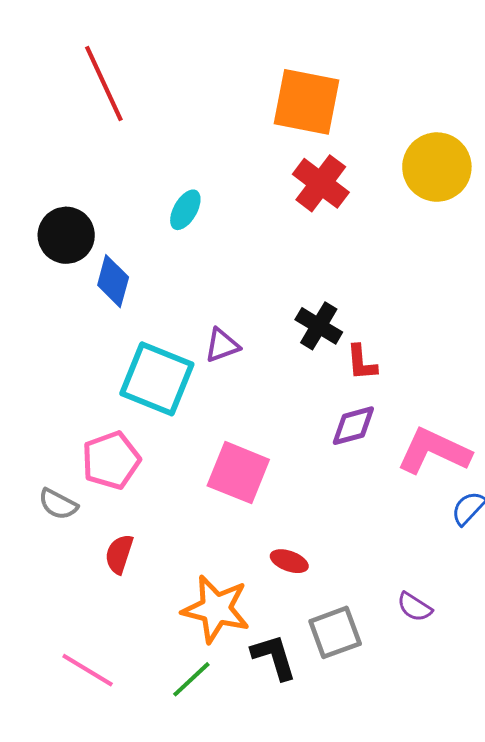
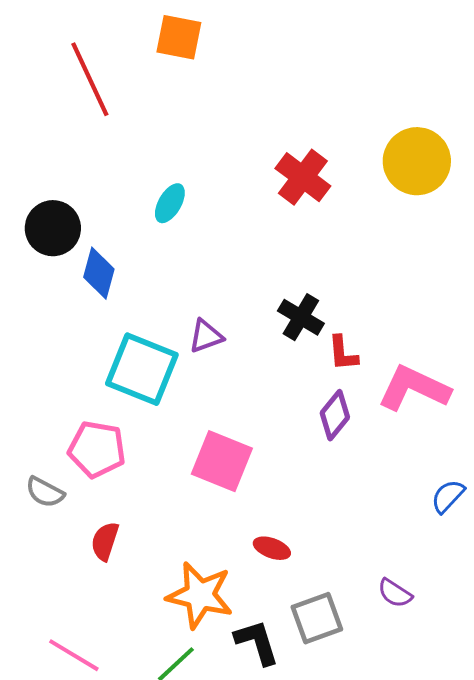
orange square: (307, 102) -> (179, 37), moved, size x0.7
purple diamond: (353, 426) -> (335, 415), turned -36
pink L-shape: (434, 451) -> (414, 388), moved
pink pentagon: (111, 460) -> (97, 449), turned 30

